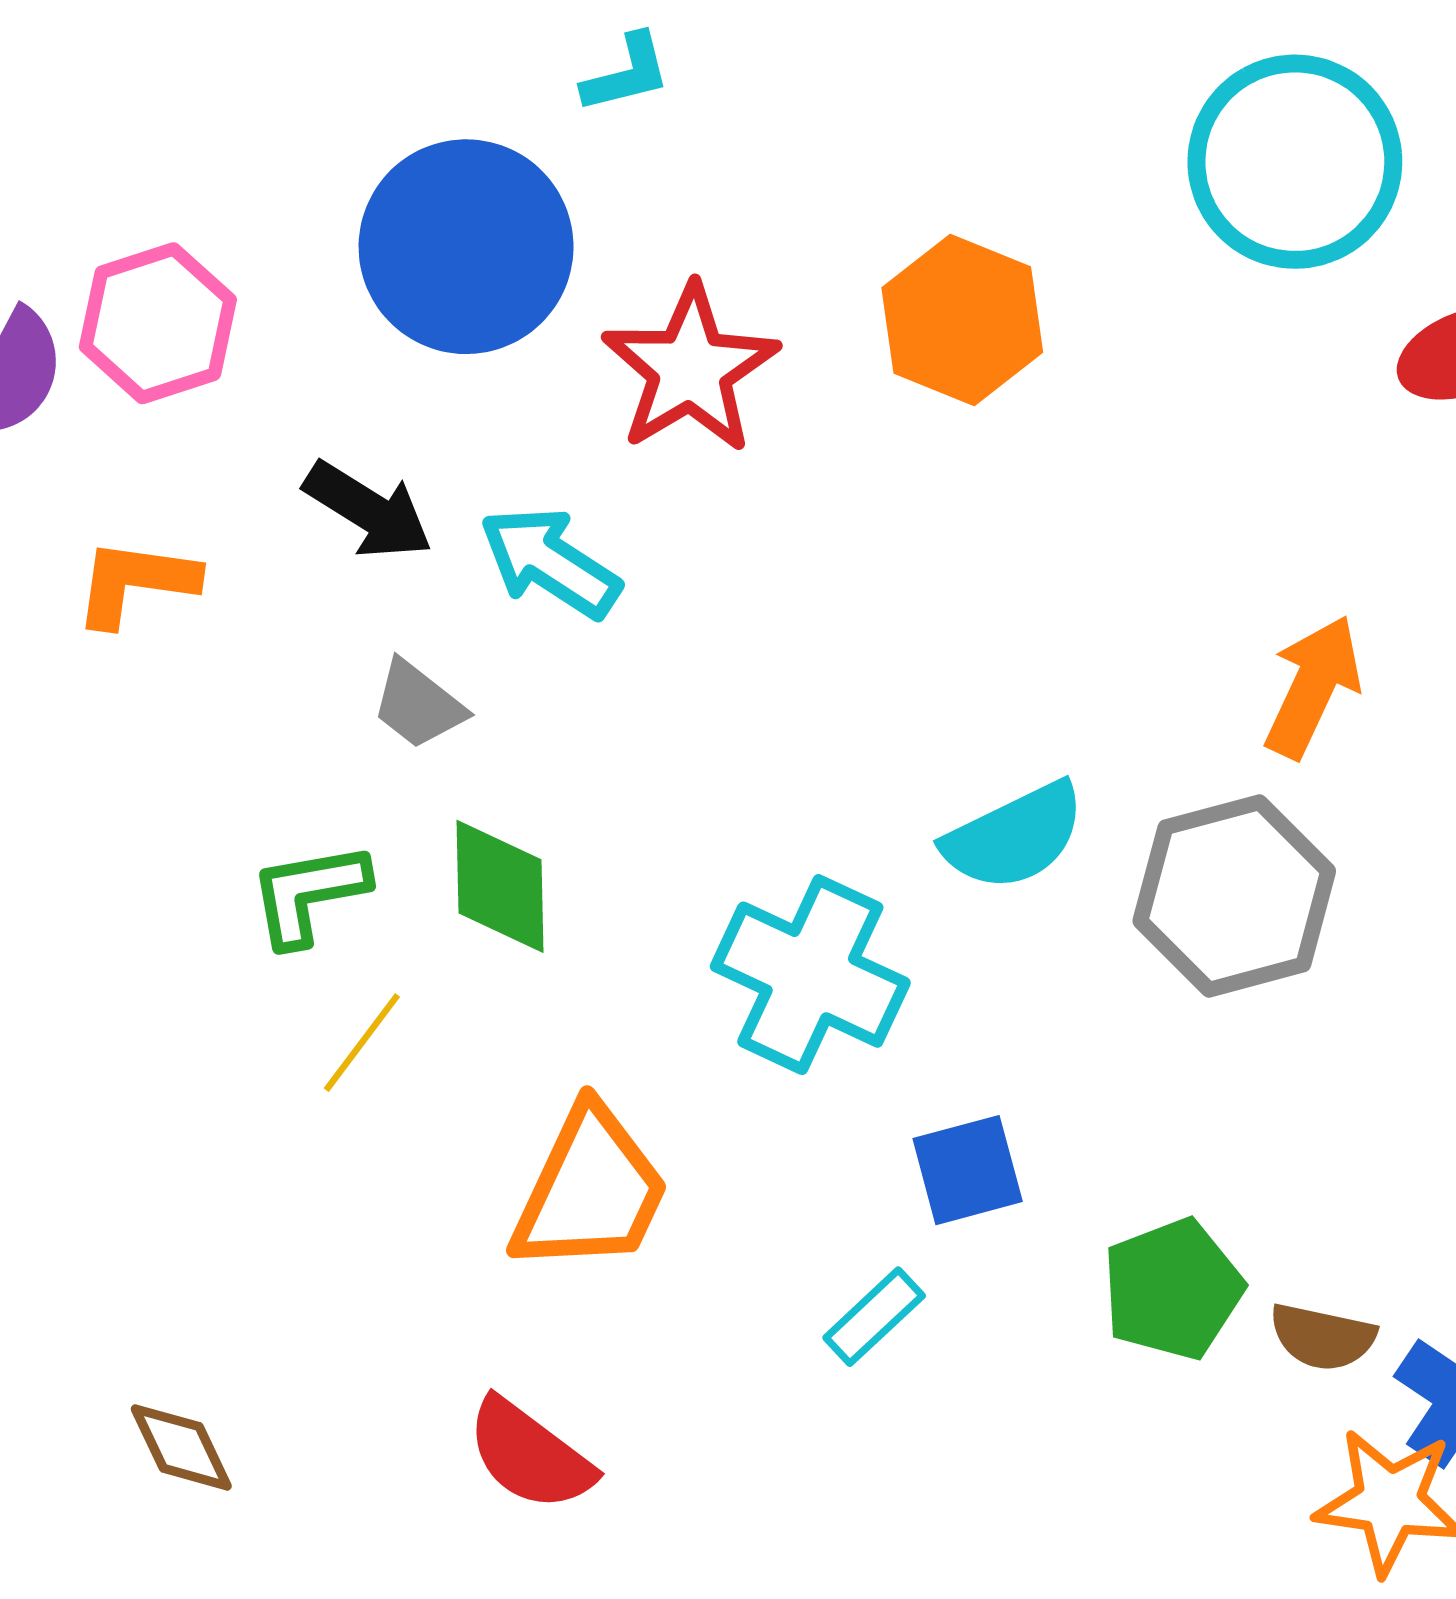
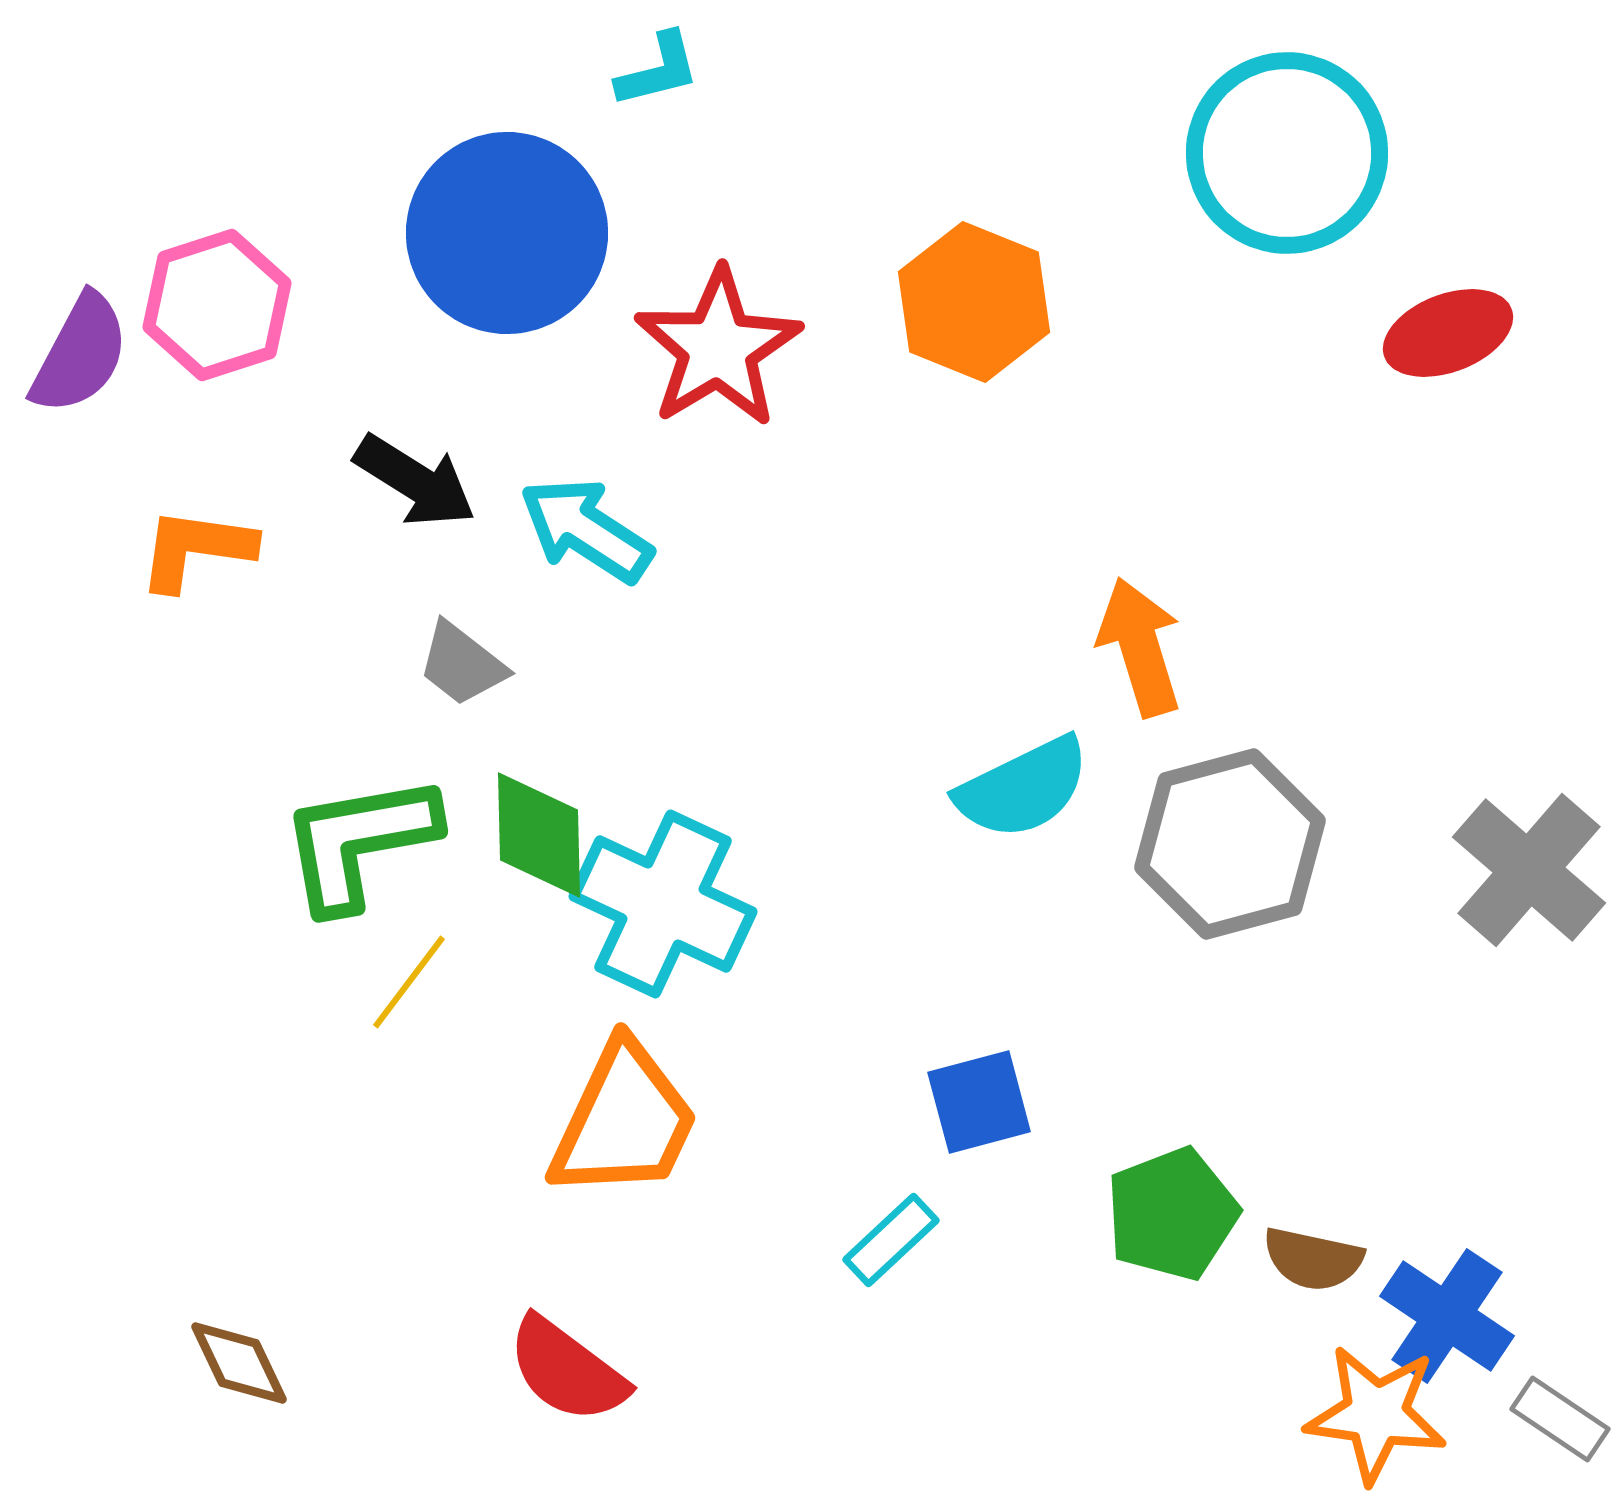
orange arrow: (1313, 687) -> (1140, 647), moved, turned -42
green L-shape: (309, 894) -> (359, 842), size x1.4
cyan cross: (810, 975) -> (663, 904), moved

